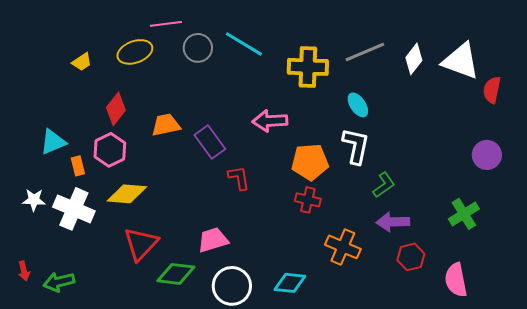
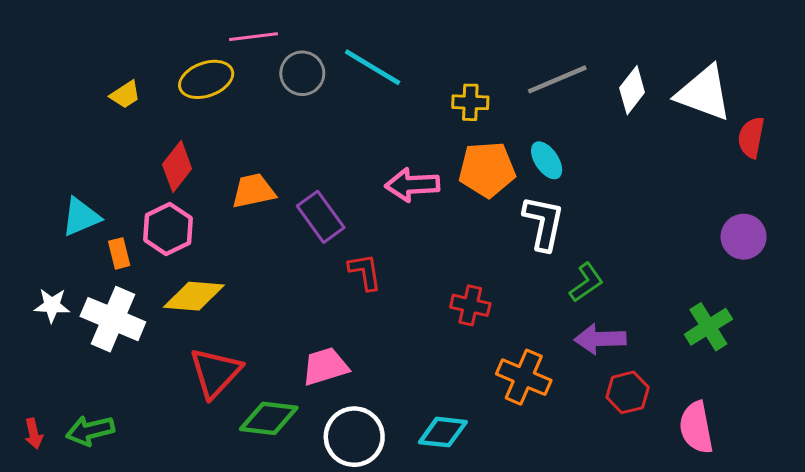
yellow cross: (308, 67) -> (470, 102), size x0.6
orange pentagon: (310, 162) -> (487, 169), moved
red arrow: (24, 271) -> (34, 434), moved

